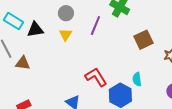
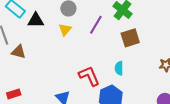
brown square: (143, 40) -> (130, 38), moved
cyan semicircle: (137, 79) -> (119, 68), moved

